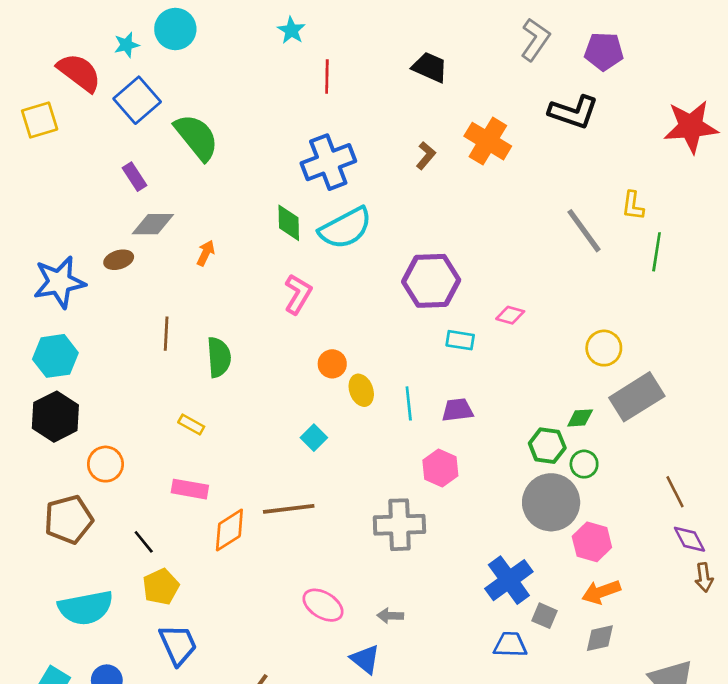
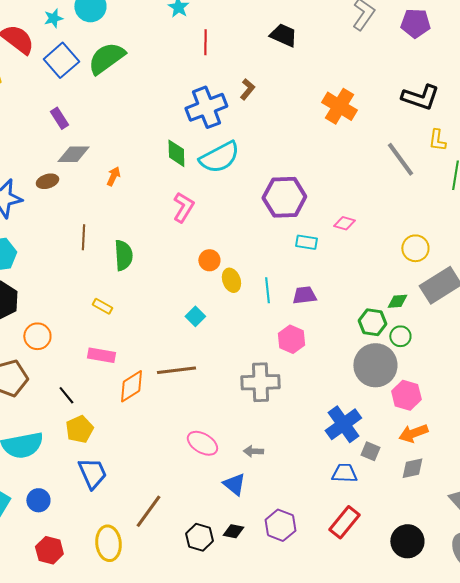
black L-shape: (574, 112) -> (420, 97), moved
green semicircle: (196, 137) -> (106, 58), moved, turned -87
orange cross: (488, 141) -> (339, 106), moved
brown L-shape: (426, 156) -> (247, 89), moved

